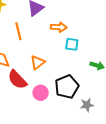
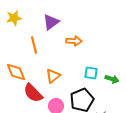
cyan square: (72, 44) -> (91, 73), moved

